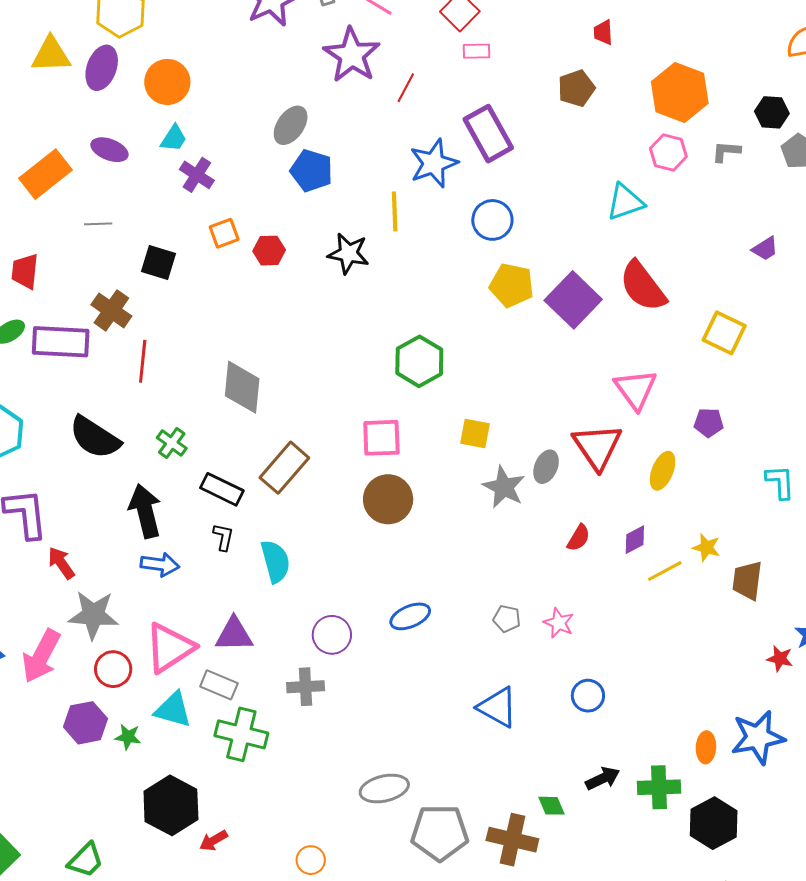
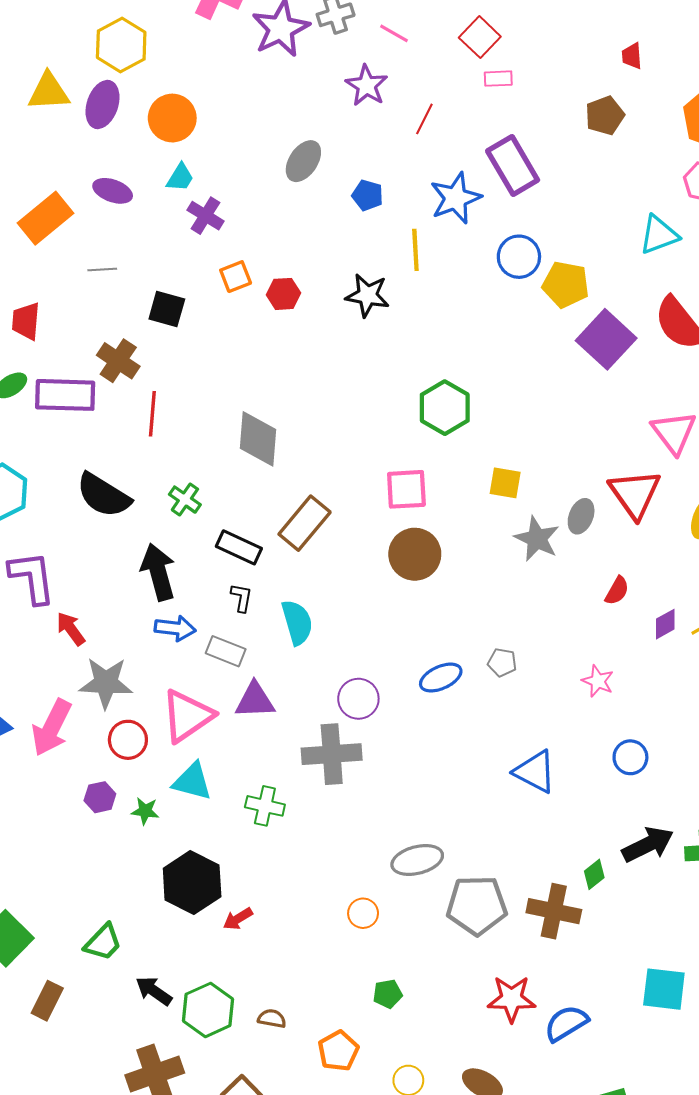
purple star: (352, 55) -> (367, 85), size x0.7
blue pentagon: (312, 171) -> (368, 195), moved, size x0.7
yellow pentagon: (512, 285) -> (566, 285), moved
purple diamond: (635, 540) -> (665, 624), moved
gray pentagon: (507, 619) -> (502, 662), moved
gray rectangle: (219, 685) -> (226, 651), moved
gray cross: (306, 687) -> (332, 754), size x1.5
purple hexagon: (85, 723) -> (100, 797), size x0.7
green cross: (241, 734) -> (265, 806), size x0.7
black arrow: (603, 778) -> (648, 845), size x1.4
green diamond: (552, 806) -> (594, 874), turned 76
orange circle: (311, 860) -> (363, 913), moved

